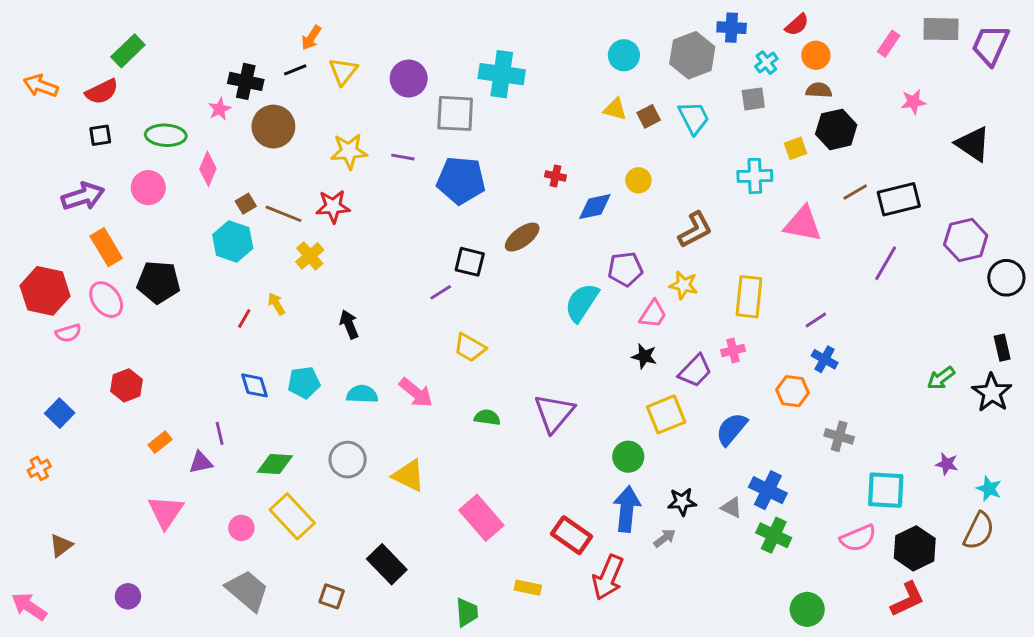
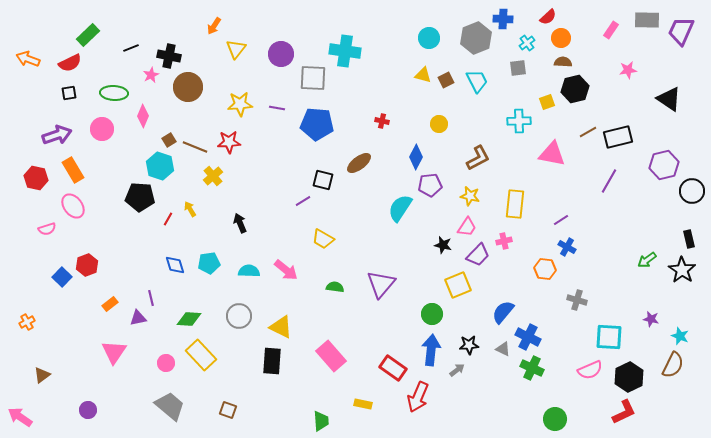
black line: (295, 70) -> (131, 48), moved
blue diamond: (595, 207) -> (416, 157), moved, turned -50
black pentagon: (158, 282) -> (140, 197), moved
red hexagon: (45, 291) -> (36, 178), moved, size x0.7
pink trapezoid: (653, 314) -> (467, 227), moved
blue square: (60, 413) -> (62, 277), moved
blue semicircle: (732, 429) -> (503, 312), moved
black rectangle: (387, 564) -> (272, 361), moved, turned 48

